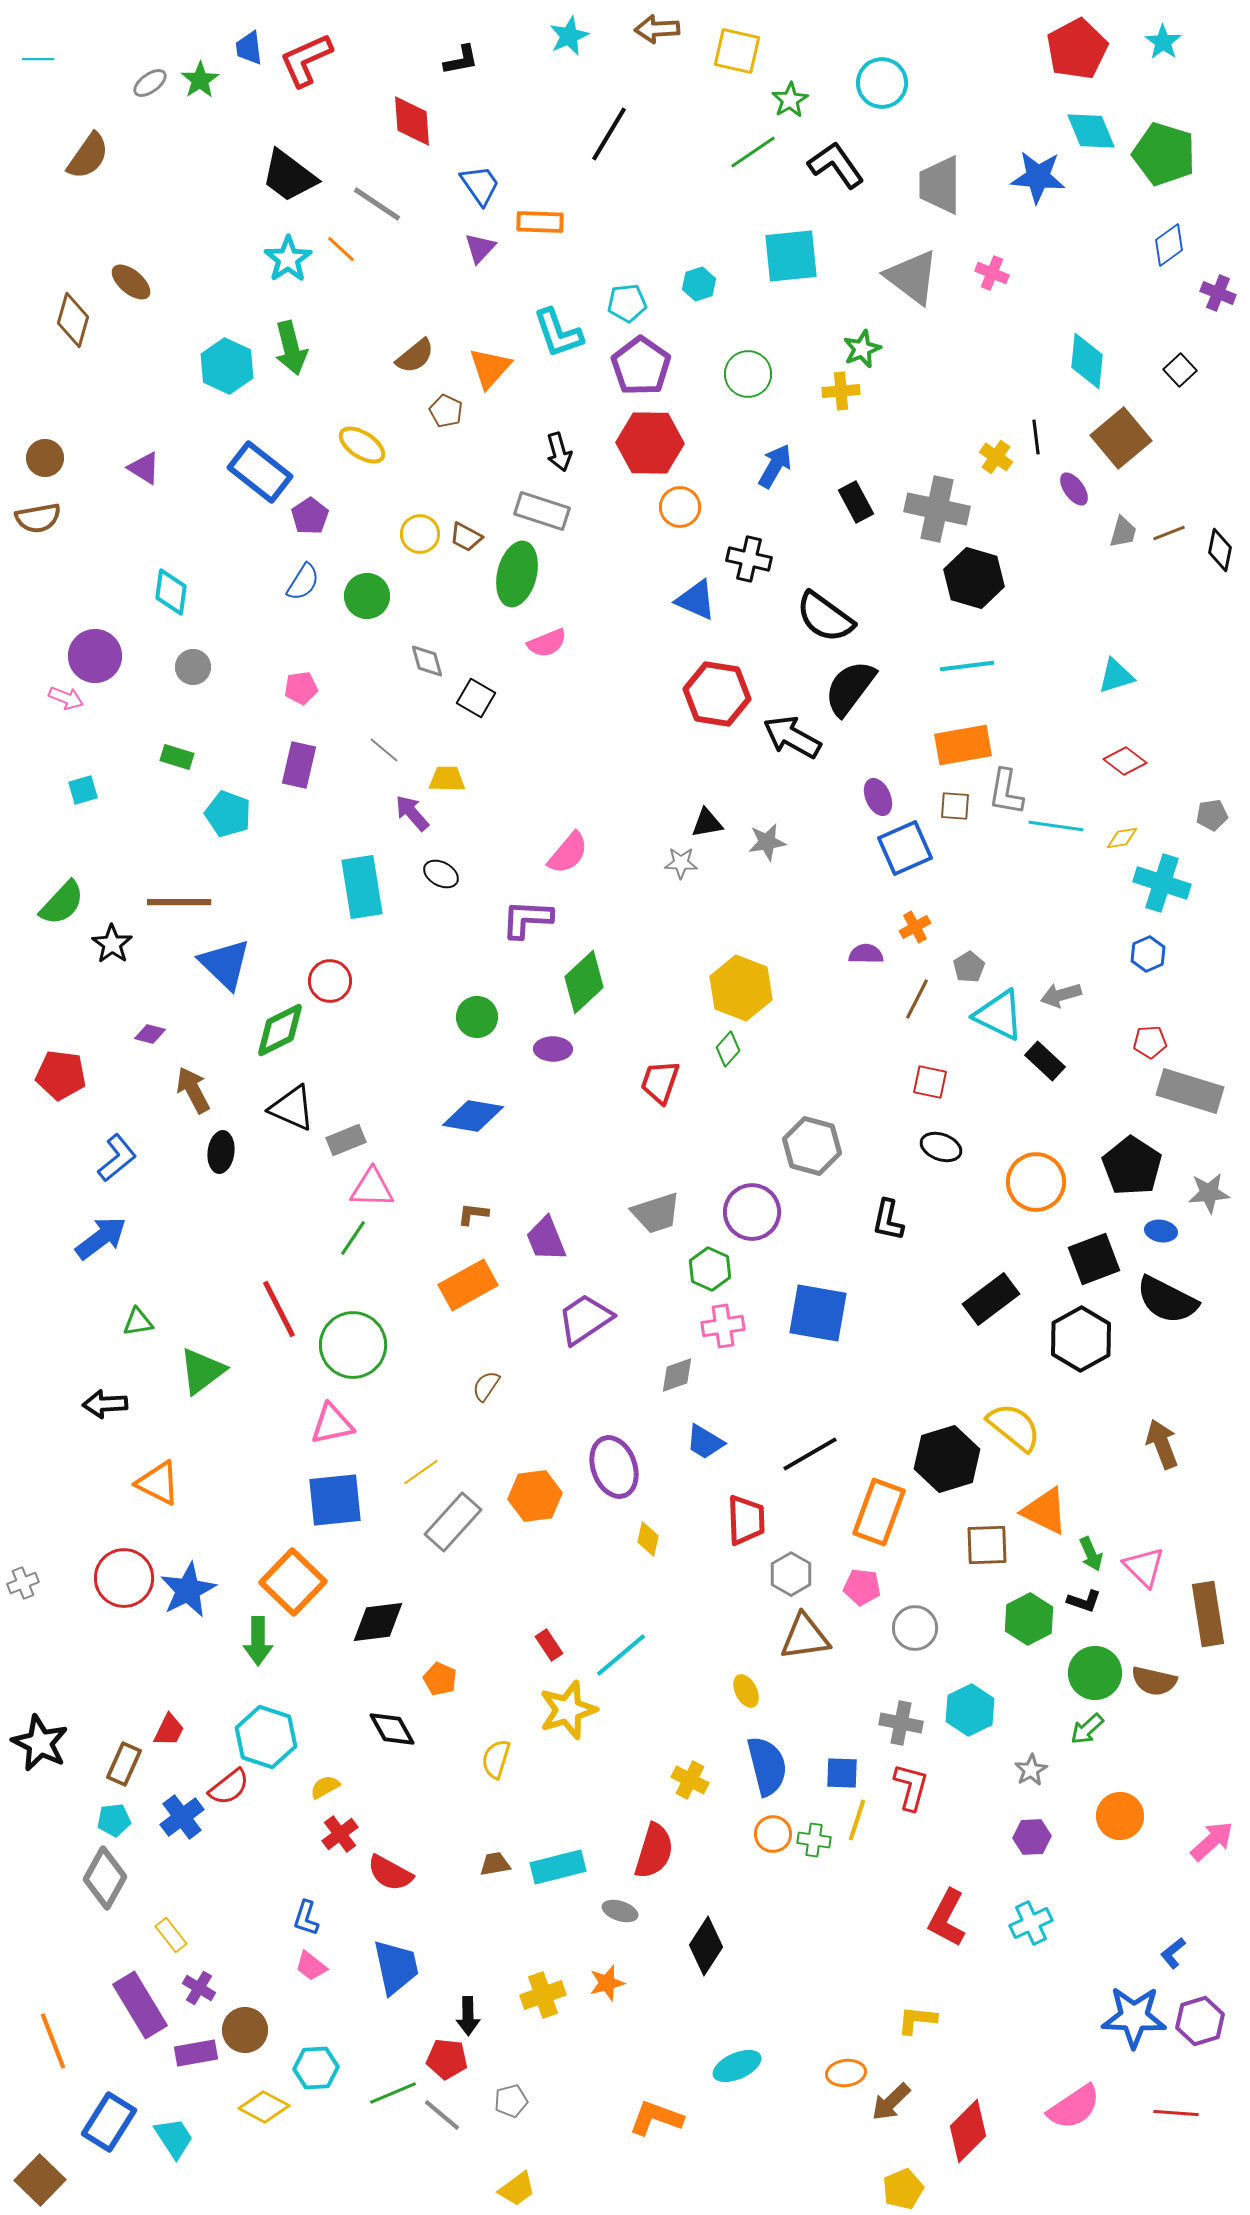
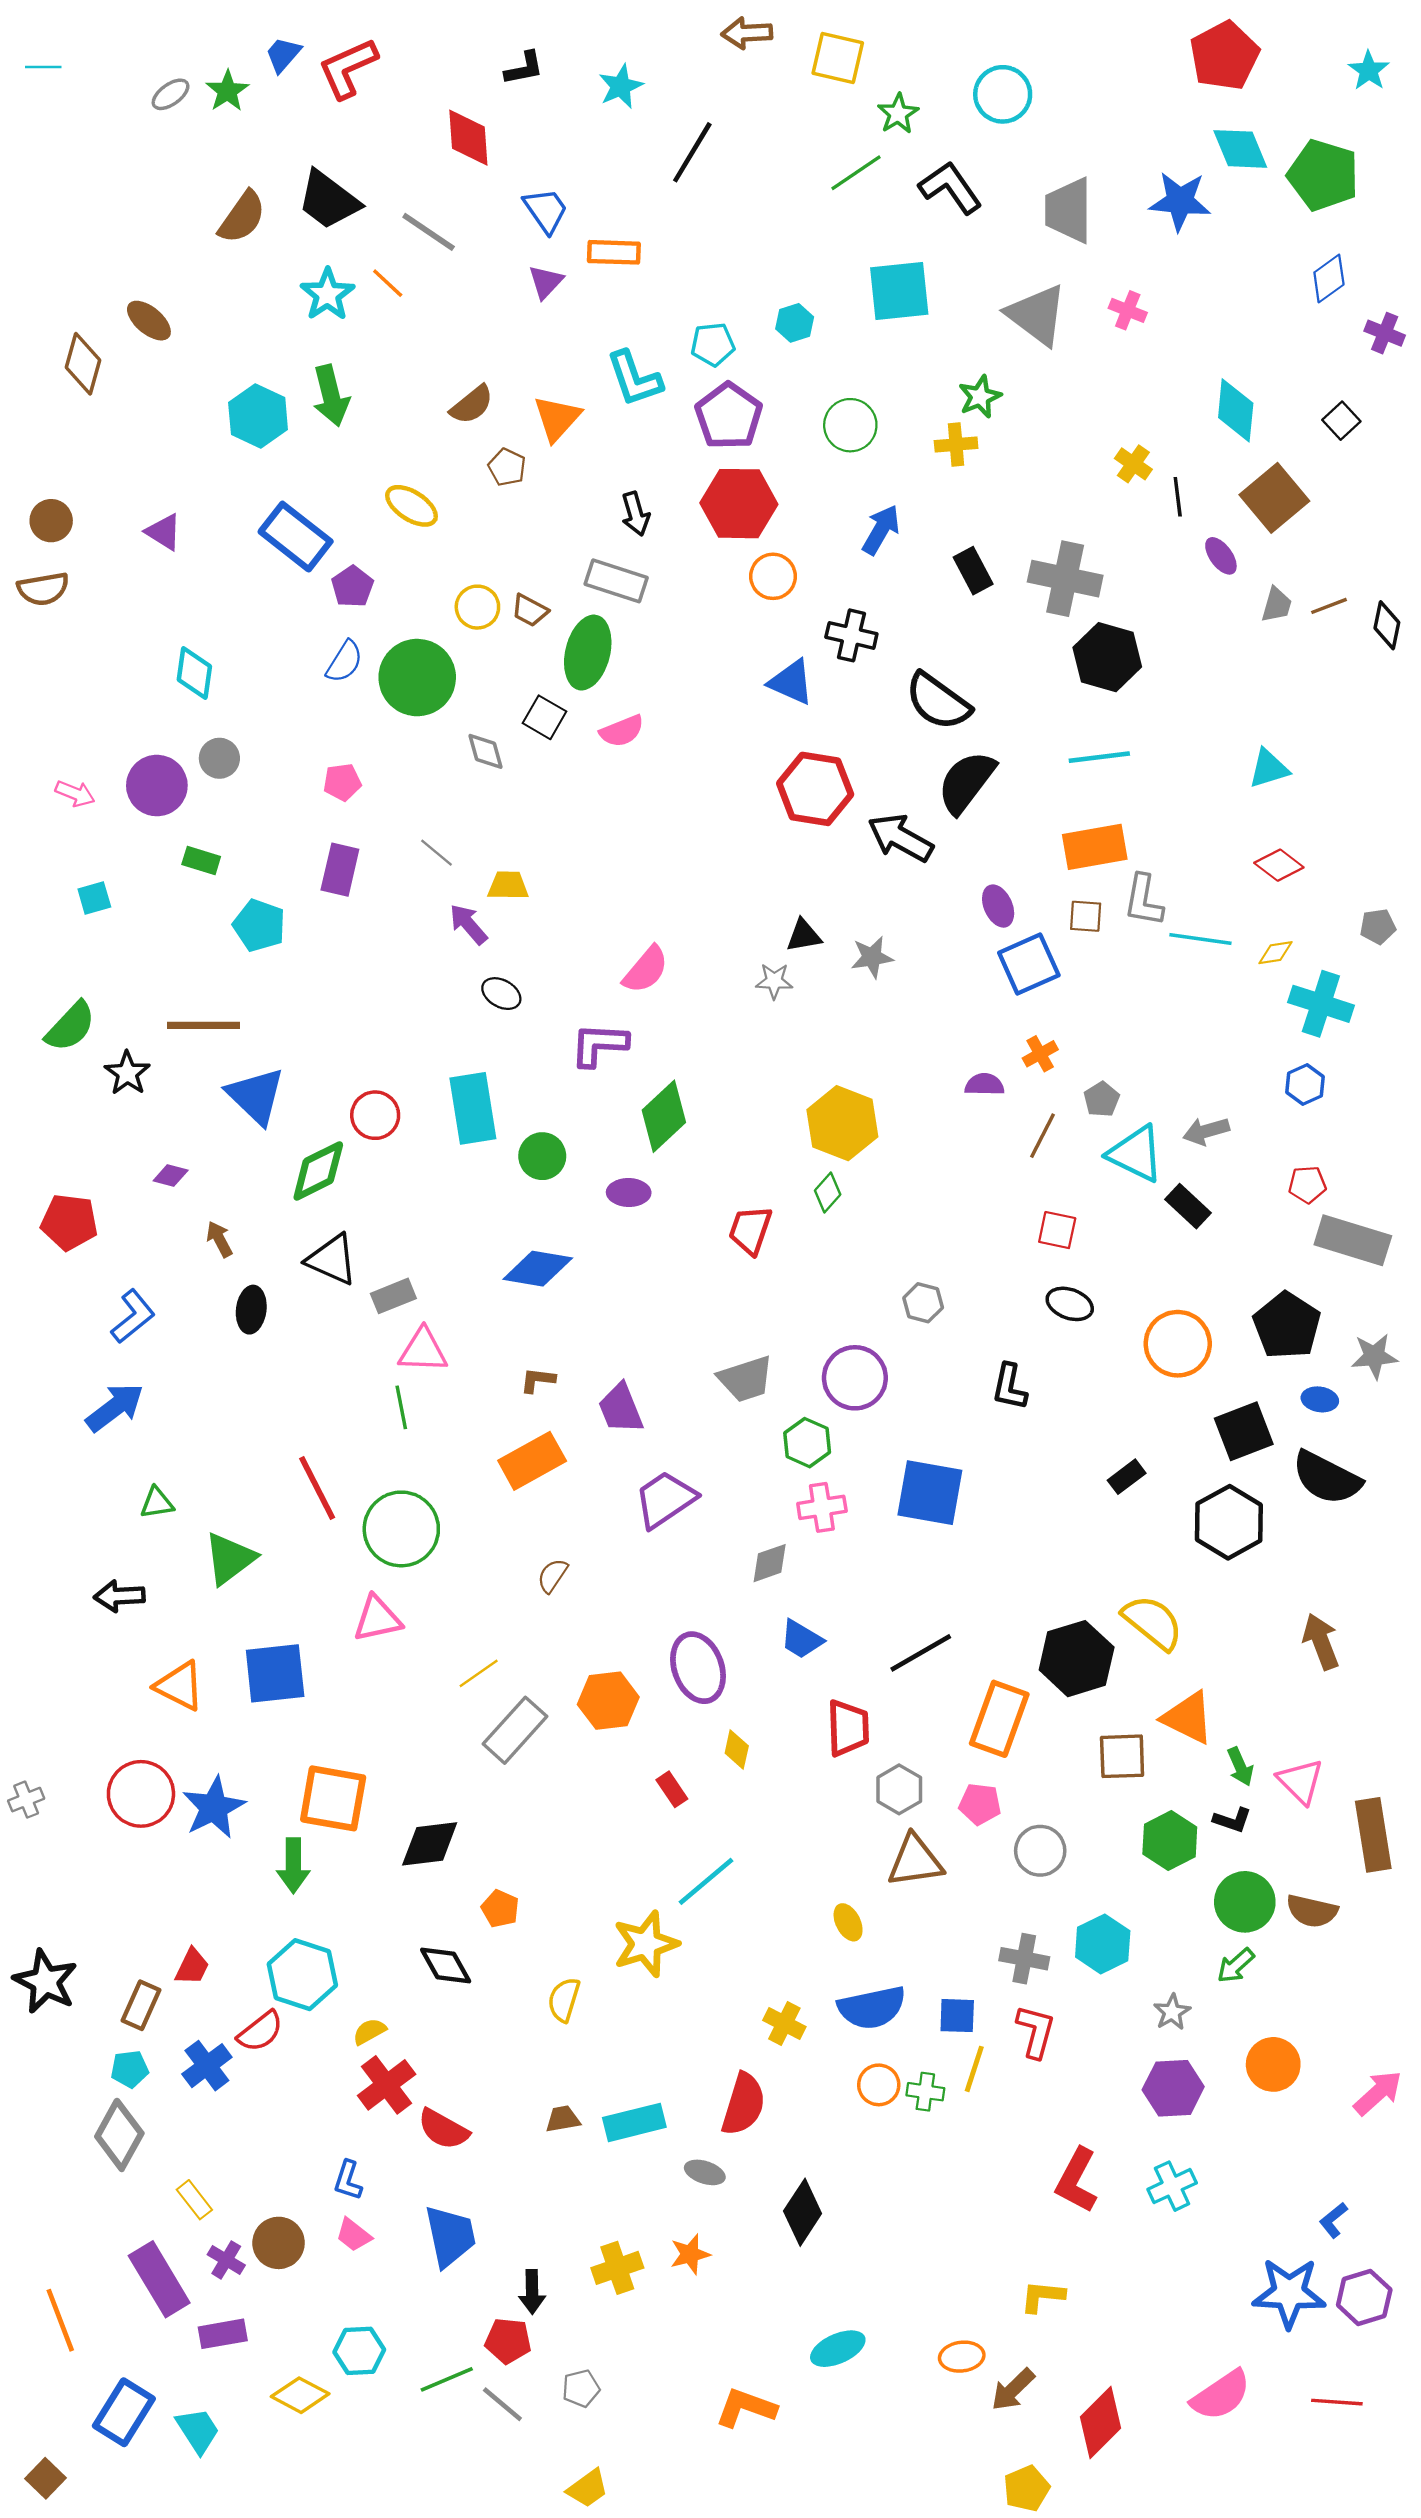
cyan star: (569, 36) -> (621, 86), moved
cyan star: (1163, 42) -> (1369, 70), moved
blue trapezoid: (249, 48) -> (283, 55), turned 48
brown semicircle: (88, 156) -> (242, 217), moved
yellow cross: (996, 457) -> (1133, 464), moved
green circle: (367, 596) -> (417, 678), size x1.5
purple circle: (95, 656) -> (157, 786), moved
black square: (476, 698) -> (545, 717), moved
cyan rectangle: (362, 887) -> (473, 1108), moved
brown arrow: (193, 1090) -> (219, 1239), size x0.7
gray hexagon: (812, 1146) -> (923, 1303), size x0.6
green line: (353, 1238) -> (401, 1407), turned -45
black rectangle: (991, 1299) -> (1127, 1477), size x0.6
blue square: (335, 1500) -> (275, 1673), moved
orange square: (293, 1582) -> (333, 1798), turned -34
red rectangle: (549, 1645) -> (672, 1789), moved
blue semicircle: (767, 1766) -> (872, 2008), turned 92
red cross: (340, 1834) -> (387, 2085), size x1.4
purple hexagon: (1032, 1837) -> (1173, 2088), size x1.4
brown circle: (245, 2030) -> (279, 2243), moved
brown square: (40, 2180) -> (45, 2478), size x0.7

